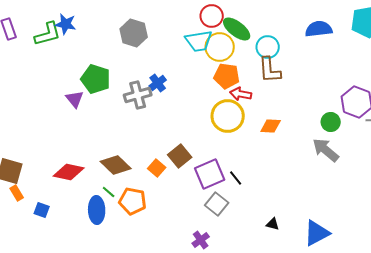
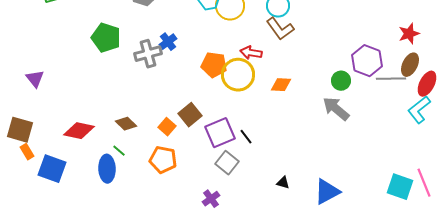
brown L-shape: (270, 70) -> (280, 29), turned -32
orange pentagon: (227, 76) -> (214, 65), moved
purple triangle: (75, 99) -> (35, 79), moved
brown diamond: (116, 165) -> (126, 124), size x0.7
orange pentagon: (133, 201) -> (163, 160), moved
blue square: (42, 210) -> (52, 169), size x1.8

